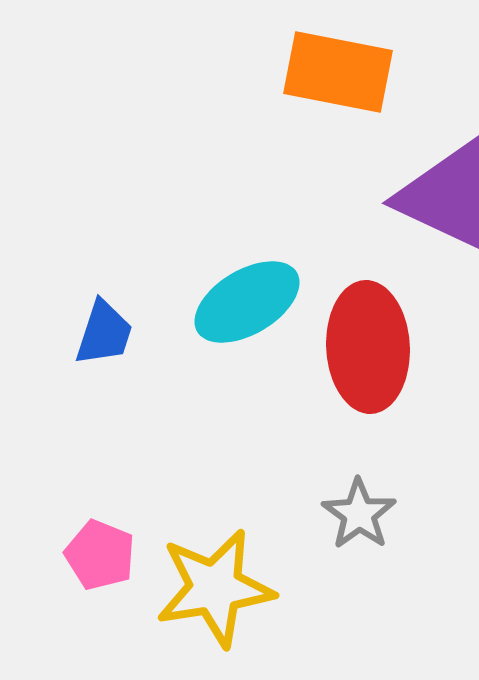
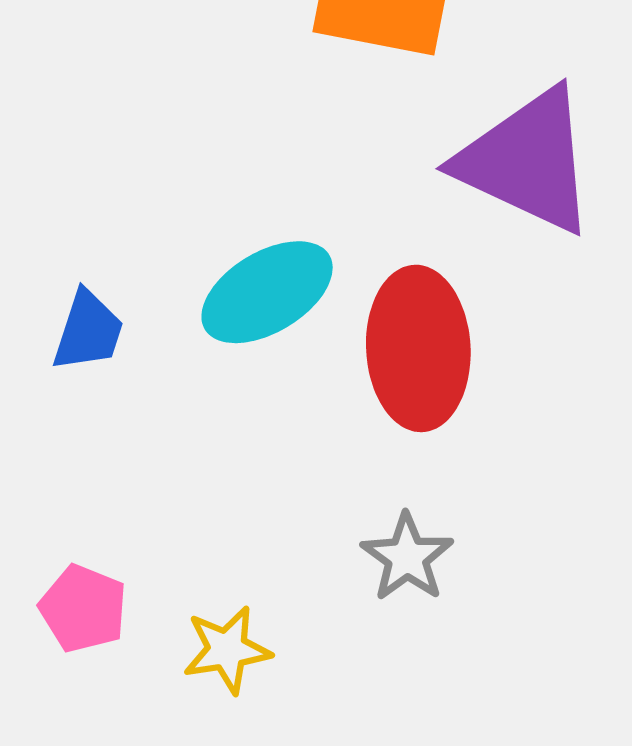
yellow star: (215, 588) -> (227, 650), size x0.6

